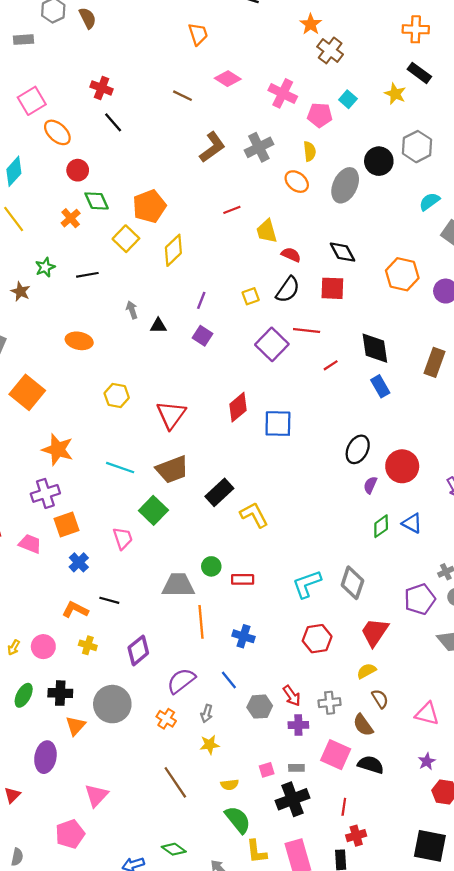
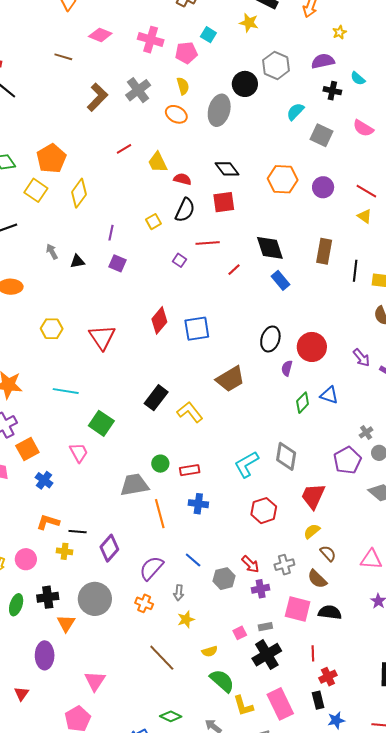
purple square: (272, 344) -> (179, 260), size x0.5
brown trapezoid: (172, 469) -> (230, 379), moved
black line: (109, 600) -> (78, 532), moved
blue cross: (243, 636) -> (198, 504), moved

